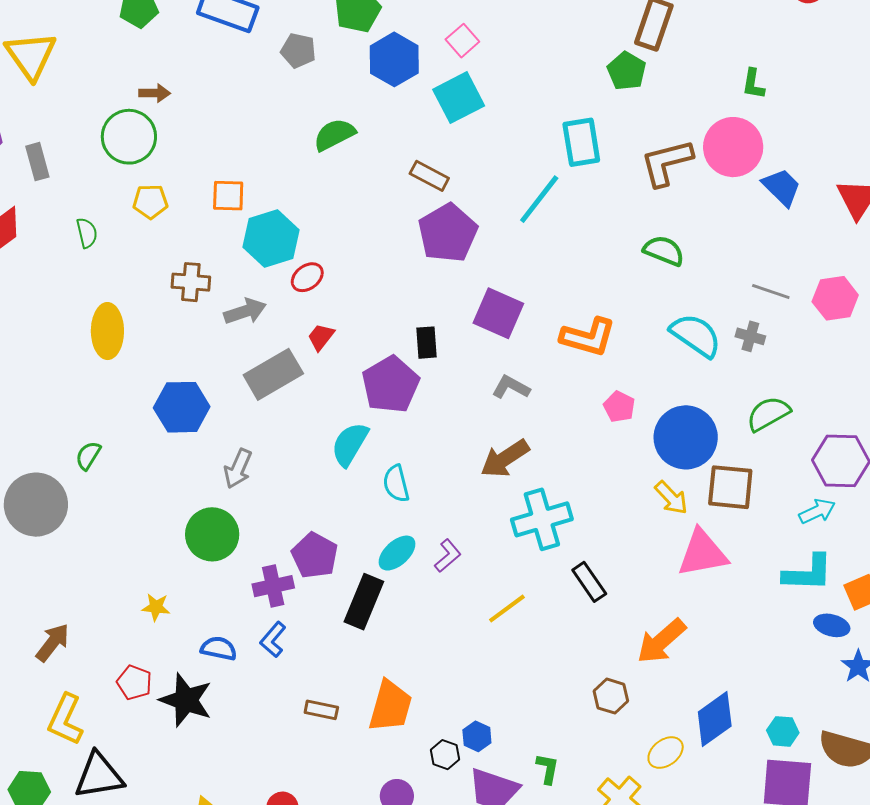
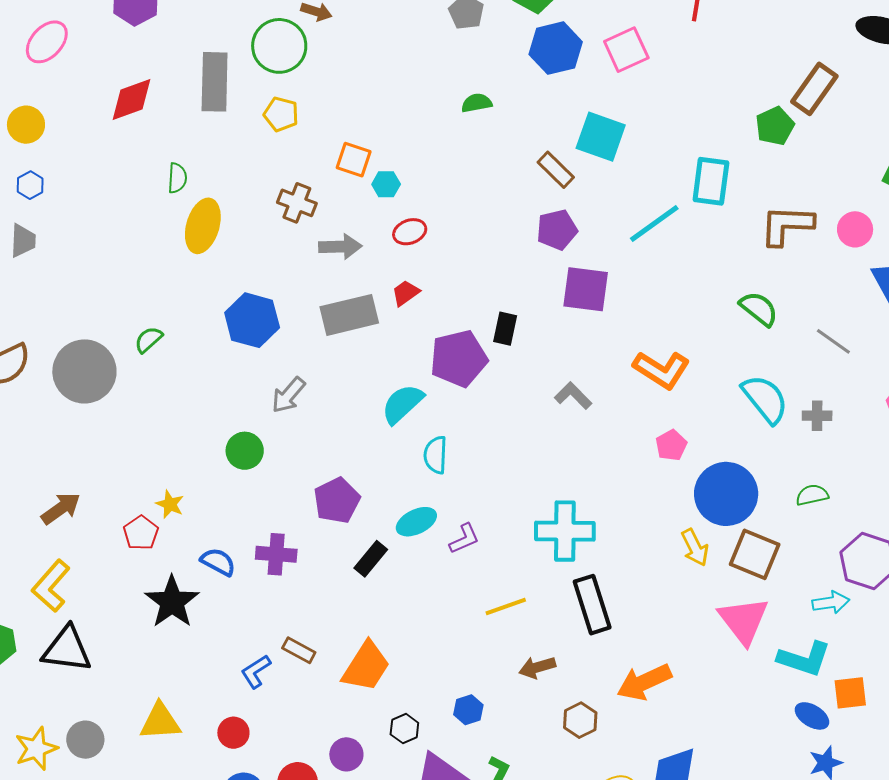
pink square: (462, 41) -> (626, 50), size x1.4
cyan square: (459, 98) -> (601, 137), moved, turned 30
green semicircle: (334, 135) -> (477, 103), size x0.7
pink circle: (733, 147) -> (855, 229), size x0.6
gray rectangle: (37, 162) -> (215, 82), moved, size x1.6
orange square: (228, 196) -> (354, 160), moved
green semicircle: (87, 233) -> (177, 178), moved
purple pentagon: (448, 233) -> (557, 230), size x0.7
cyan hexagon: (271, 238) -> (386, 184), size x0.5
gray line: (771, 291) -> (833, 341), moved
purple square: (498, 313) -> (586, 289), moved, turned -33
gray cross: (750, 336) -> (817, 416), turned -32
green semicircle: (768, 414) -> (812, 495), size x0.7
brown arrow: (505, 459) -> (537, 667), moved, size x0.7
green circle: (212, 534) -> (245, 451), size x0.7
pink triangle: (702, 553) -> (744, 620), moved, turned 46
black rectangle: (589, 582) -> (592, 605), size x1.4
purple cross: (273, 586) -> (276, 554), moved
black rectangle: (364, 602) -> (371, 559), size x0.7
blue L-shape: (273, 639) -> (256, 671), moved
red pentagon: (134, 682) -> (141, 533), moved
blue hexagon: (477, 736) -> (468, 710), moved

